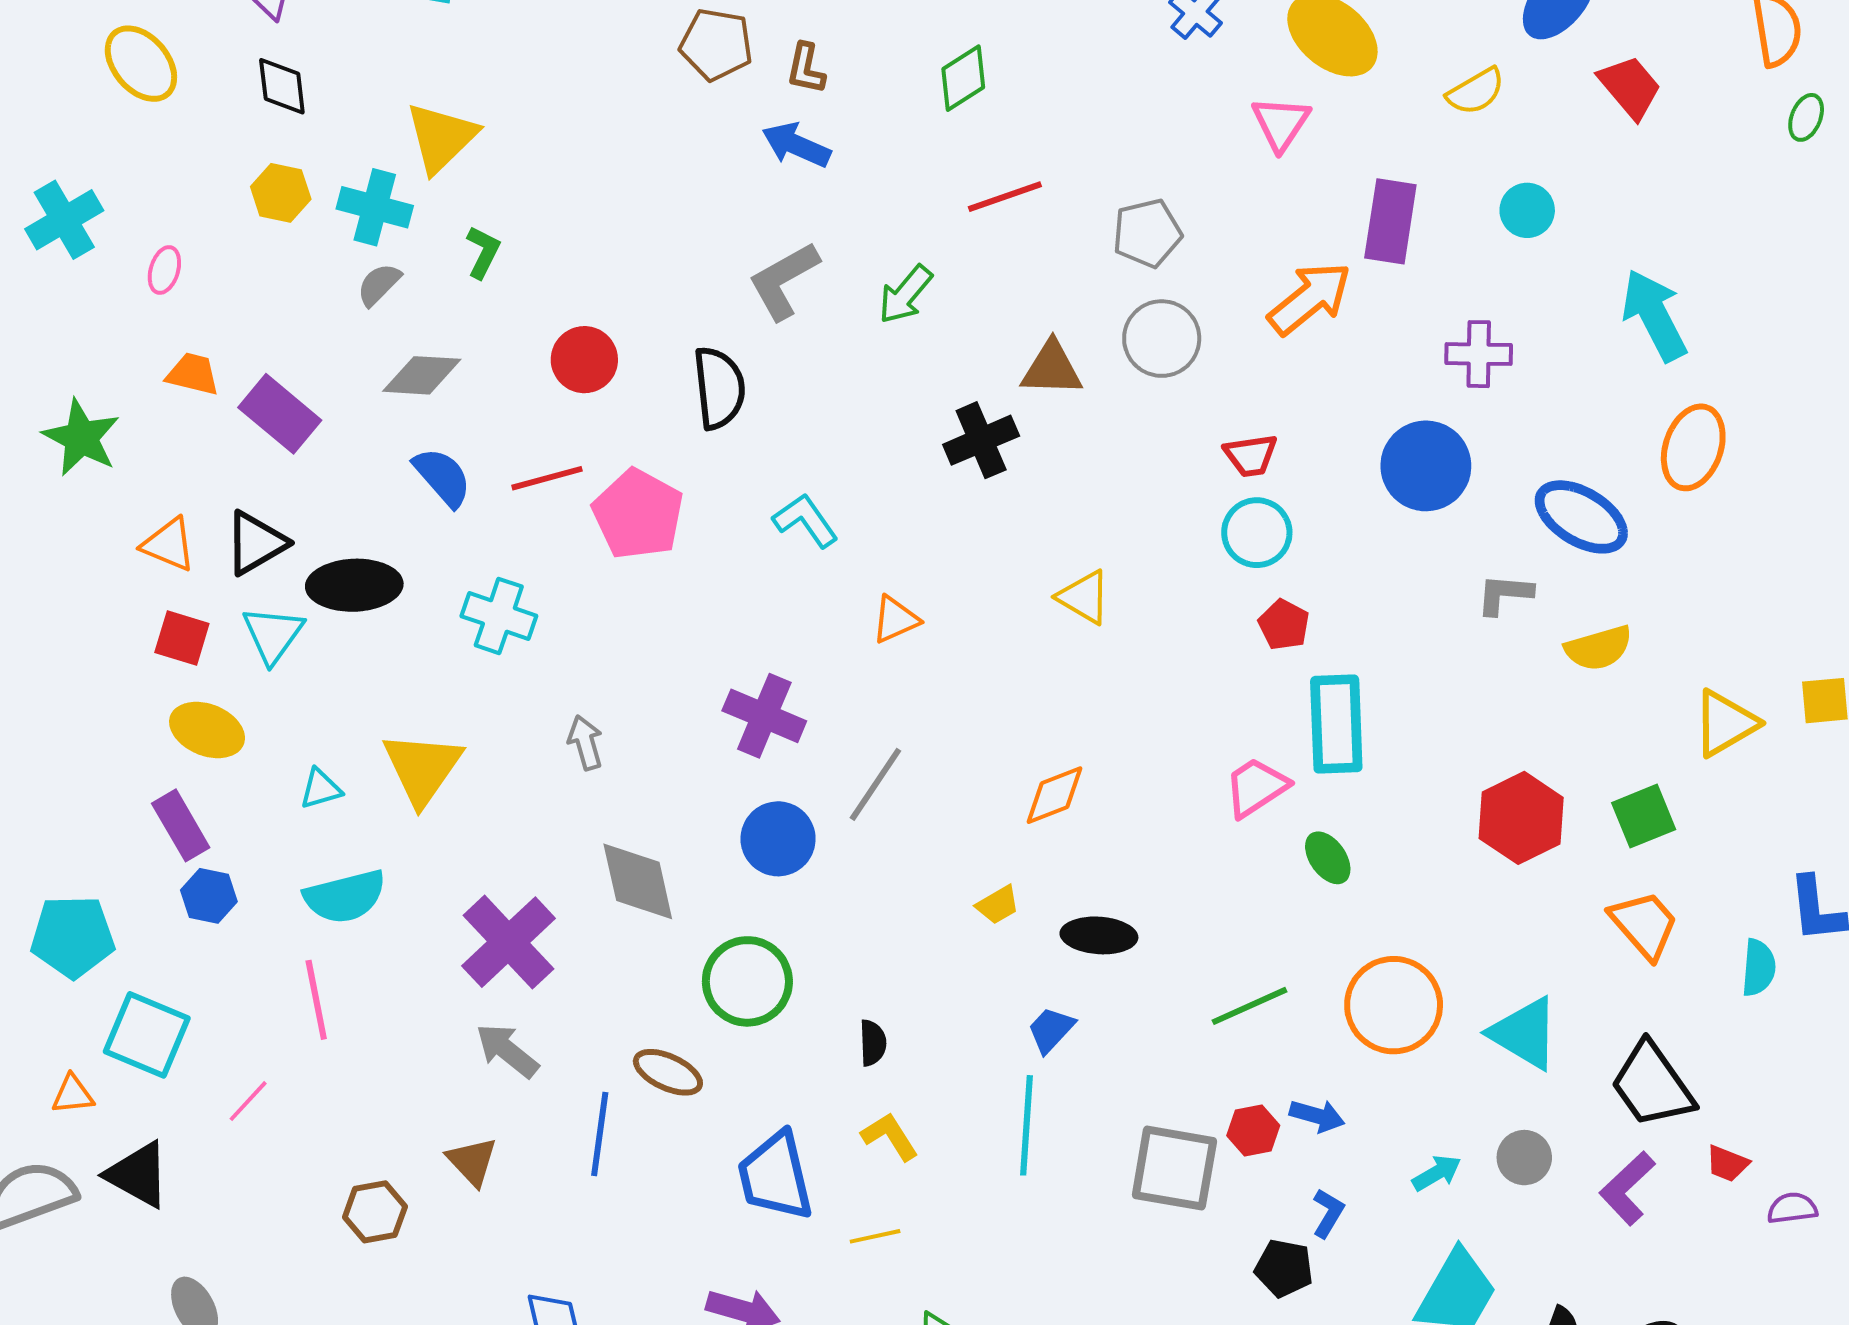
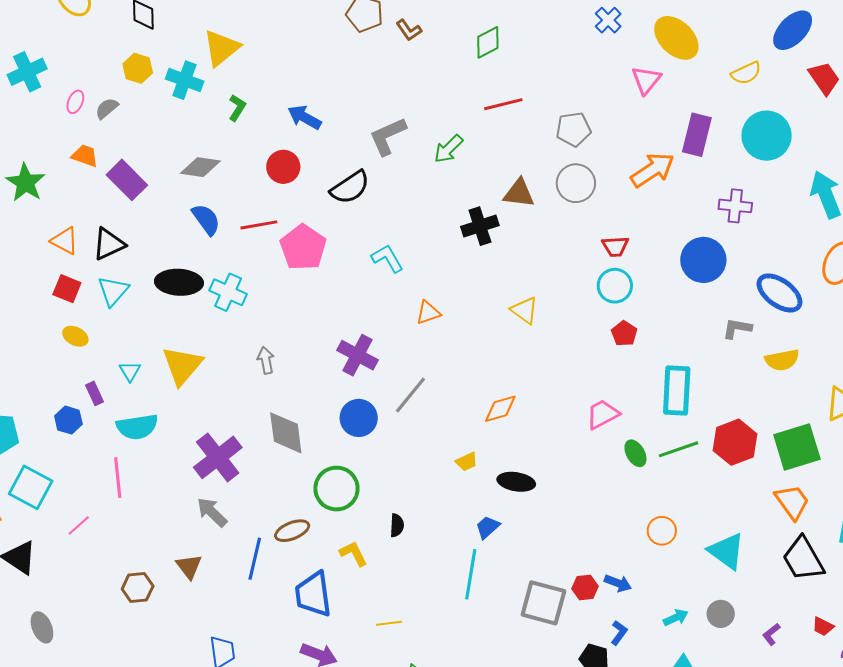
brown L-shape: (806, 68) -> (409, 30), turned -52
blue arrow: (796, 145) -> (304, 117), moved
cyan circle: (1527, 210) -> (767, 136), size x1.8
gray semicircle: (379, 284) -> (107, 108), moved
black semicircle: (719, 388) -> (350, 187), turned 57
black ellipse: (354, 585) -> (179, 282), moved
cyan rectangle: (1336, 724) -> (677, 390), moved
yellow ellipse: (207, 730) -> (75, 336), size x0.7
cyan triangle: (321, 789) -> (130, 371), turned -50
green square: (1644, 816) -> (797, 447), size x1.5
purple rectangle: (181, 825) -> (94, 393), moved, size x0.7
orange circle: (1394, 1005) -> (662, 531), size x0.6
green line: (1249, 1006) -> (678, 449), moved
brown ellipse: (668, 1072) -> (292, 531), turned -52
black trapezoid: (1652, 1085) -> (803, 559), moved
yellow L-shape: (890, 1136) -> (353, 554), moved
blue trapezoid: (775, 1176) -> (313, 594), moved
purple L-shape: (1627, 1188) -> (771, 634), size x0.6

